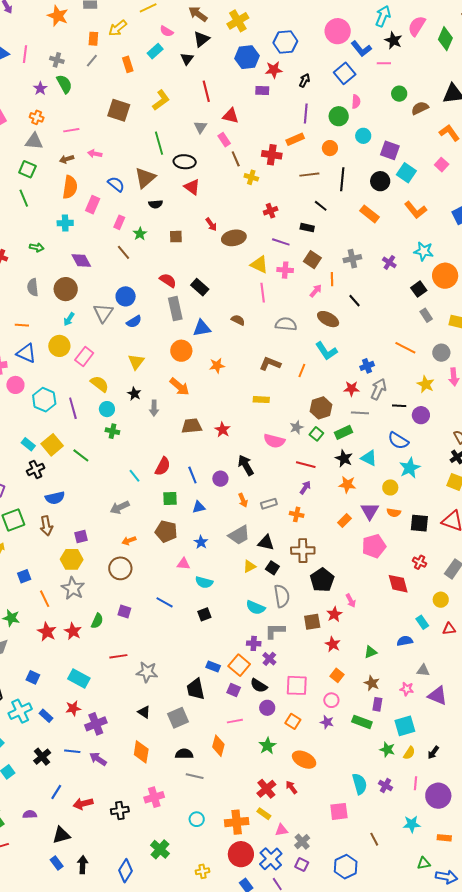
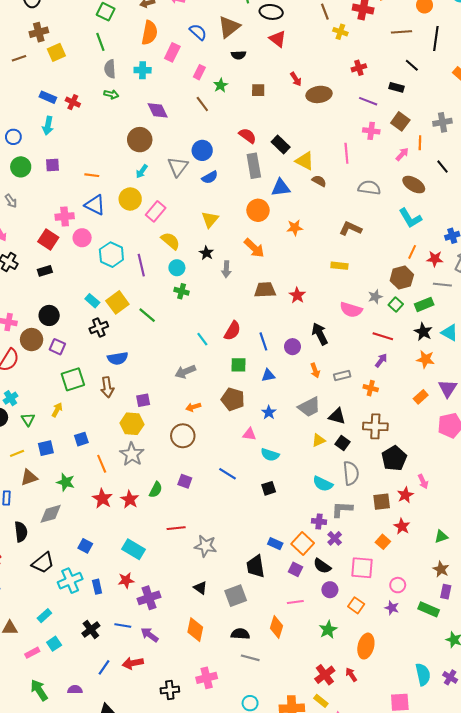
yellow triangle: (259, 264) -> (305, 161), moved
gray semicircle: (33, 287) -> (110, 69), moved
orange line: (302, 370) -> (412, 252), moved
orange square: (337, 675) -> (383, 542), moved
blue rectangle: (46, 716) -> (97, 587), turned 32
orange ellipse: (304, 760) -> (366, 646), turned 75
red arrow: (83, 804) -> (133, 663), moved

